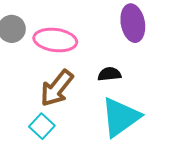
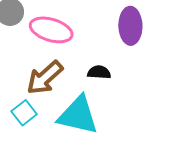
cyan triangle: (120, 117) -> (78, 115), moved, turned 39

